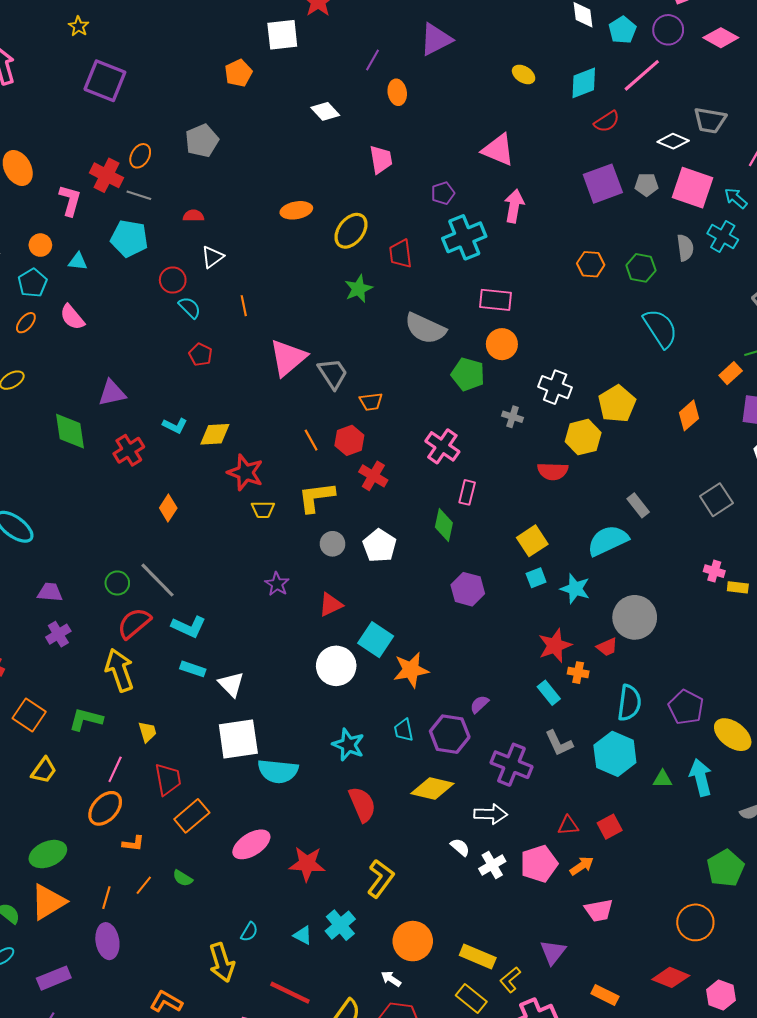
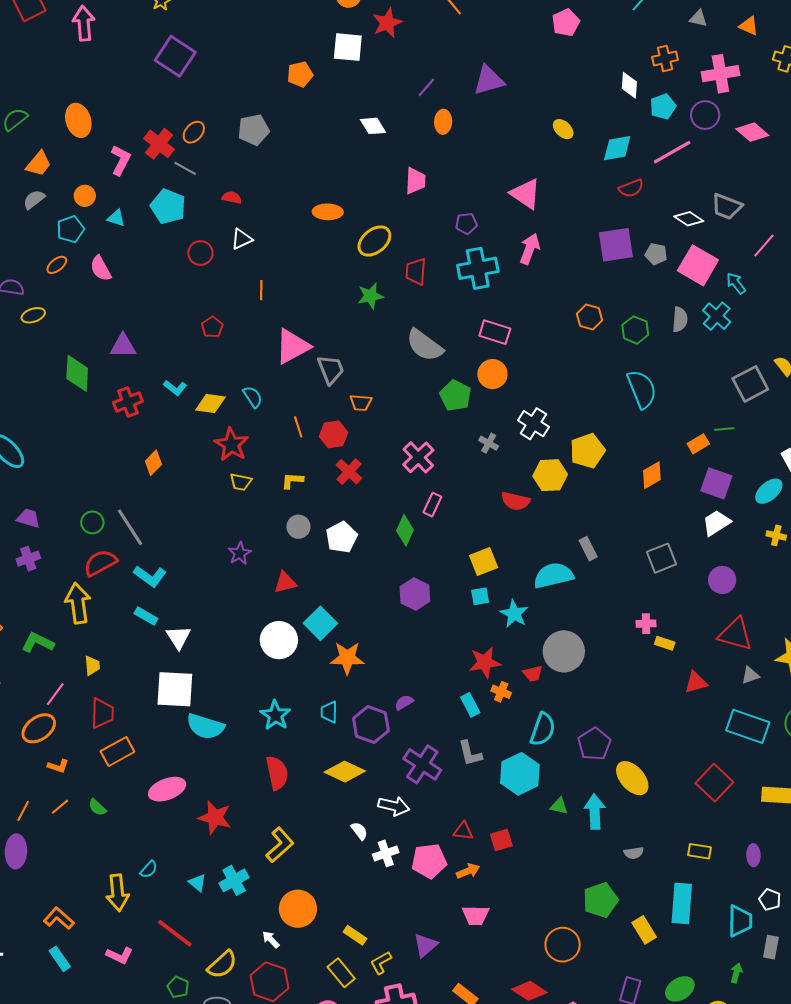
cyan semicircle: (190, 307) -> (253, 397), moved
yellow L-shape: (316, 497) -> (292, 481), size x0.6
pink cross: (714, 571) -> (646, 624), turned -30
yellow rectangle: (478, 957) -> (355, 935), size x0.7

